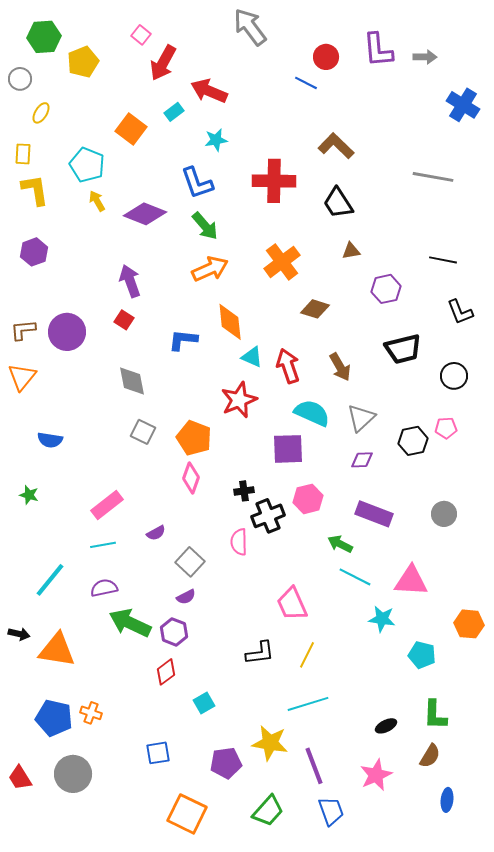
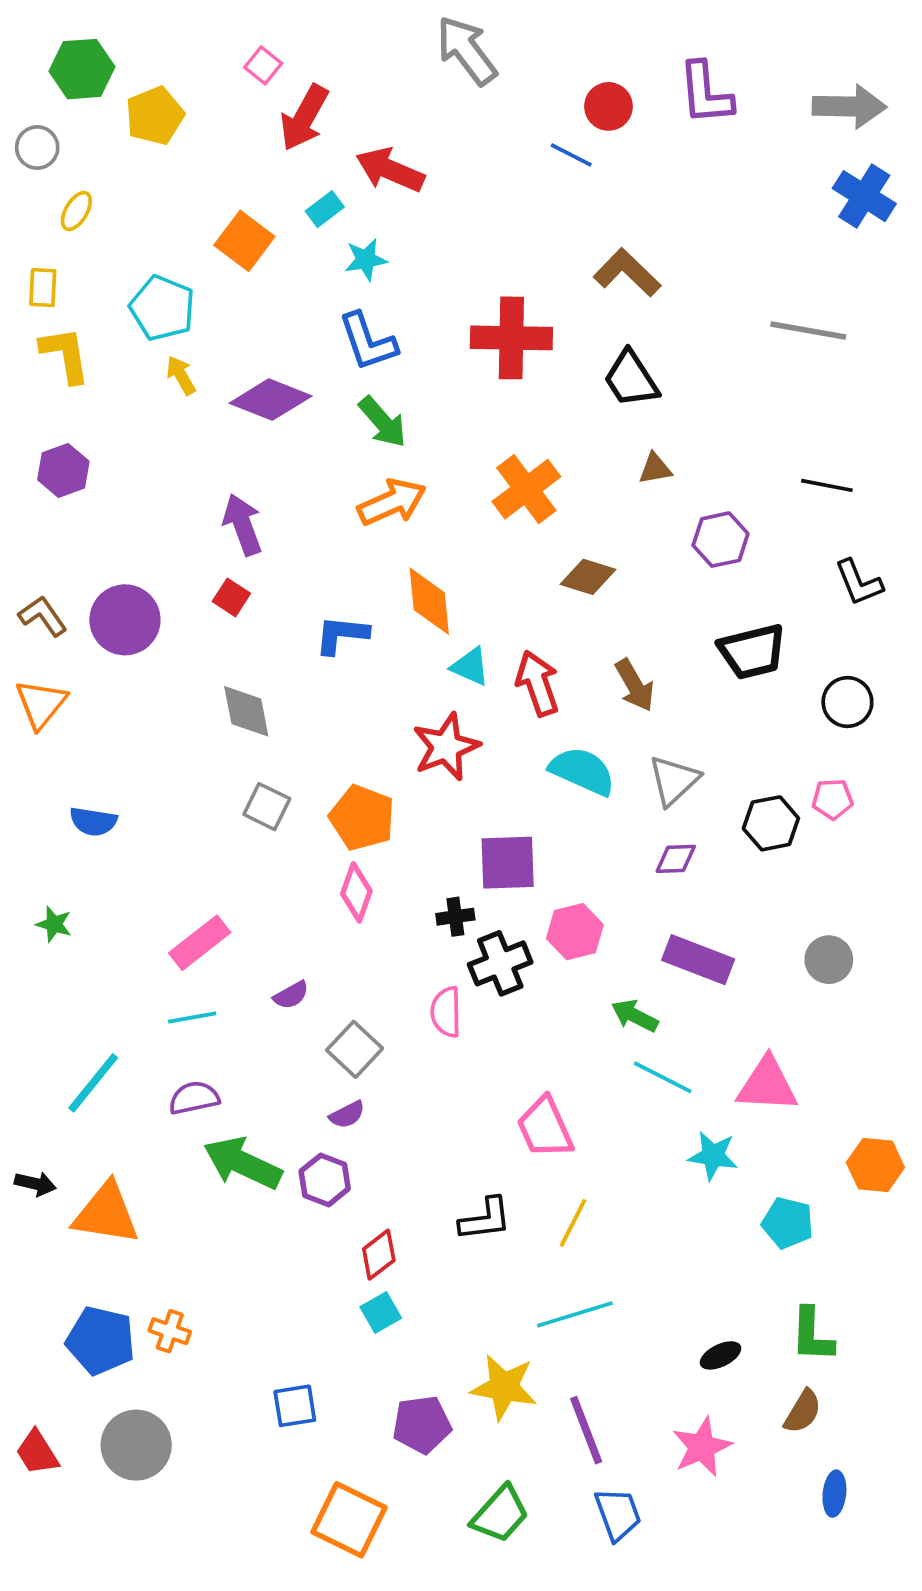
gray arrow: (425, 57) -> (849, 106), moved, size x1.6
cyan star: (216, 140) -> (366, 260), moved
brown L-shape: (23, 330) -> (43, 616), turned 60
purple square: (288, 449) -> (508, 863), moved
red diamond: (166, 672) -> (379, 1255), moved

